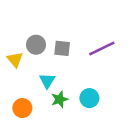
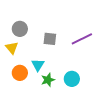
gray circle: (36, 45) -> (20, 29), moved
orange circle: (22, 108) -> (20, 73), moved

